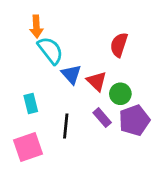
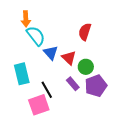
cyan rectangle: (31, 104) -> (22, 74), size x1.5
black line: (66, 126) -> (47, 90), turned -36
pink square: (28, 147) -> (39, 105), moved

